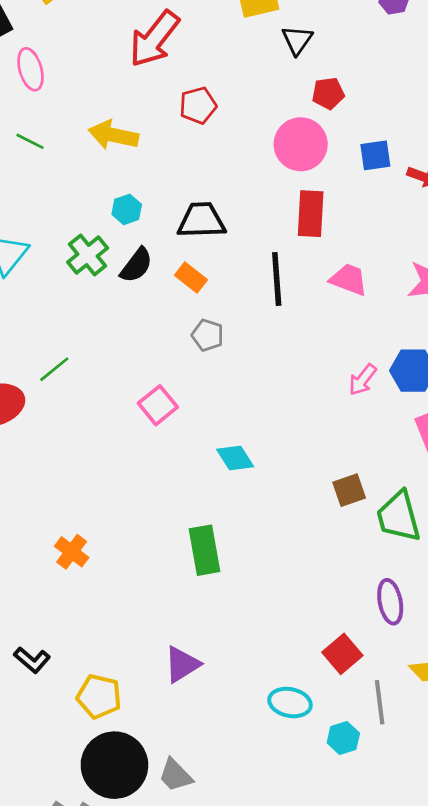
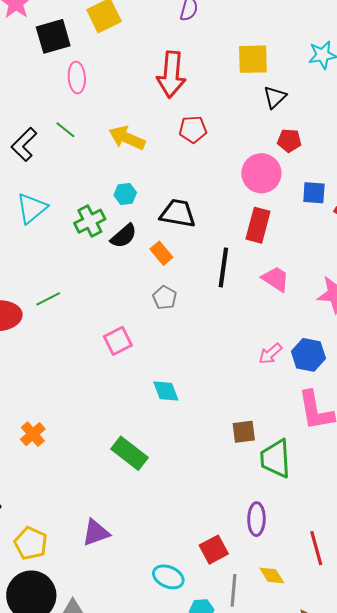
red arrow: (154, 39) -> (171, 74), turned -45
green rectangle: (204, 550) -> (130, 453), turned -54

